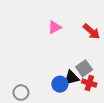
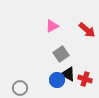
gray square: (84, 68) -> (61, 54), moved
black triangle: (71, 78) -> (68, 74), turned 42

